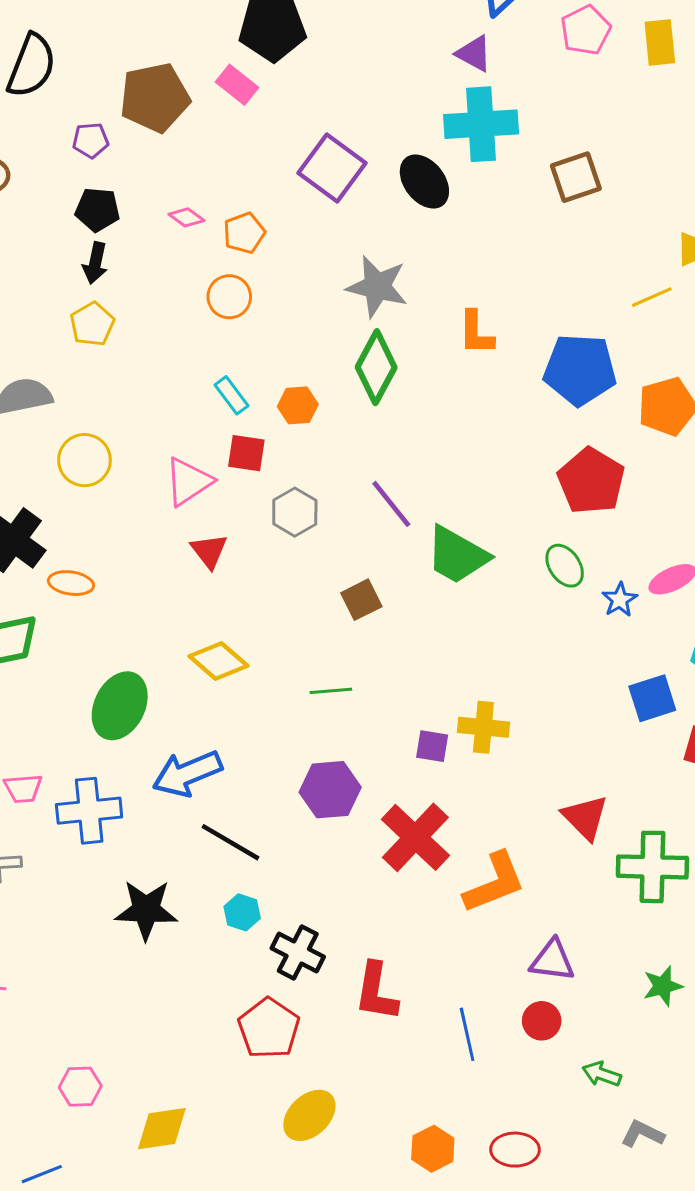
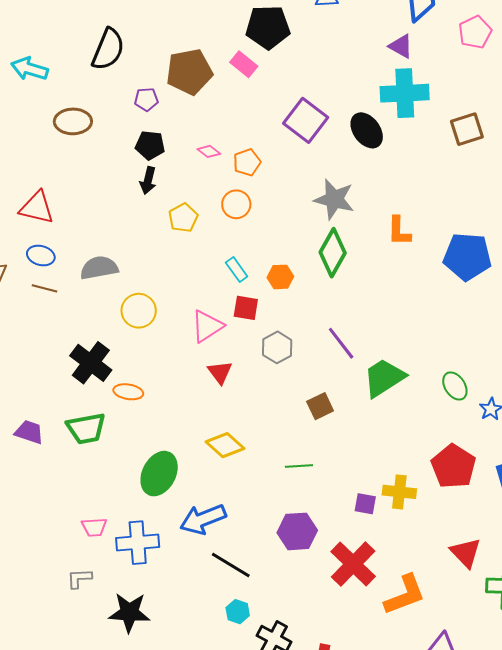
yellow pentagon: (92, 324) -> (183, 218), moved
red pentagon: (591, 481) -> (453, 466), moved
green trapezoid: (457, 555) -> (384, 378), turned 117
black star: (146, 910) -> (129, 612), moved

